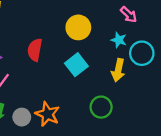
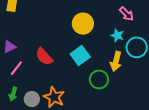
red semicircle: (35, 50) -> (44, 57), moved, turned -54
green circle: (101, 107) -> (99, 79), moved

